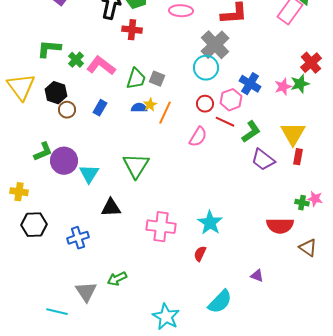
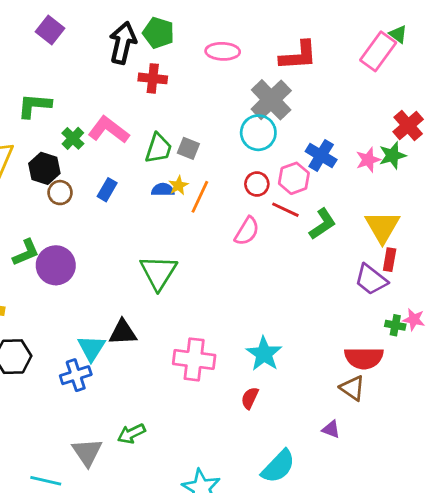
green cross: (76, 60) -> (73, 138), moved
purple trapezoid: (263, 160) -> (371, 280), moved
cyan triangle: (89, 174) -> (91, 348), moved
brown triangle: (308, 248) -> (352, 388), moved

